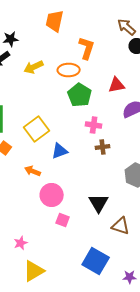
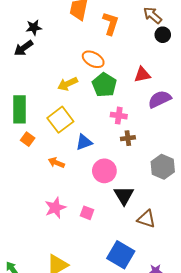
orange L-shape: (87, 48) -> (111, 23), moved
yellow arrow: (34, 67) -> (68, 84), moved
orange ellipse: (69, 70) -> (93, 59), turned 30
pink circle: (52, 195) -> (104, 171), moved
pink star: (21, 243) -> (55, 208), moved, size x1.5

